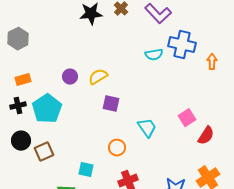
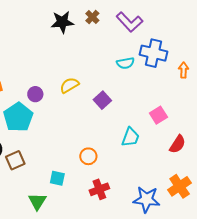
purple circle: (70, 77) -> (35, 94), moved
purple square: (111, 104) -> (102, 100), moved, turned 36
pink square: (187, 118) -> (158, 115), moved
cyan trapezoid: (147, 128) -> (130, 137), moved, turned 55

